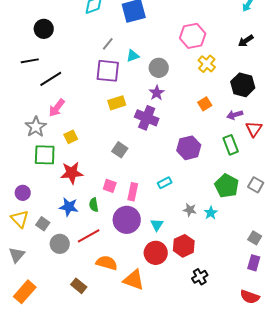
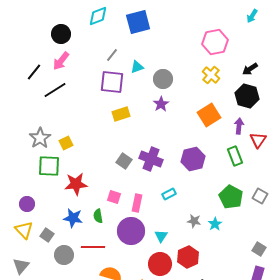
black circle: (44, 29) -> (61, 34), moved
pink hexagon: (193, 36) -> (215, 42), moved
black arrow: (246, 41) -> (250, 69), moved
black line: (30, 61) -> (34, 72), turned -42
orange square: (205, 104) -> (209, 115), size x1.6
pink arrow: (57, 108) -> (61, 61), moved
purple arrow: (235, 115) -> (239, 126), turned 112
purple cross: (147, 118) -> (151, 159), moved
yellow square: (71, 137) -> (66, 143), moved
red line: (89, 236) -> (93, 247), turned 30

